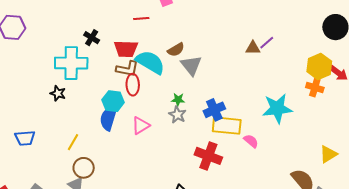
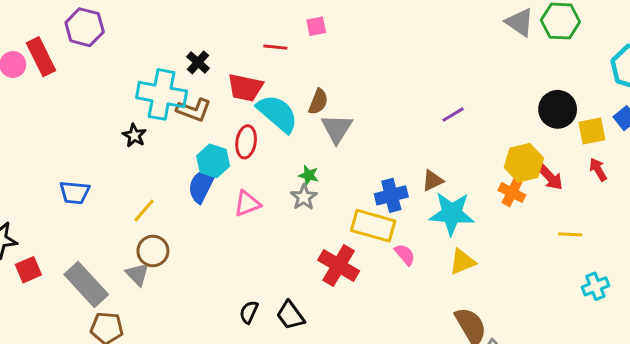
brown triangle: (253, 48) -> (433, 181), moved, turned -35
brown semicircle: (176, 50) -> (318, 102), turned -48
brown L-shape: (127, 69) -> (194, 110), moved
blue cross: (214, 110) -> (391, 195), moved
yellow triangle: (328, 154) -> (462, 262), moved

